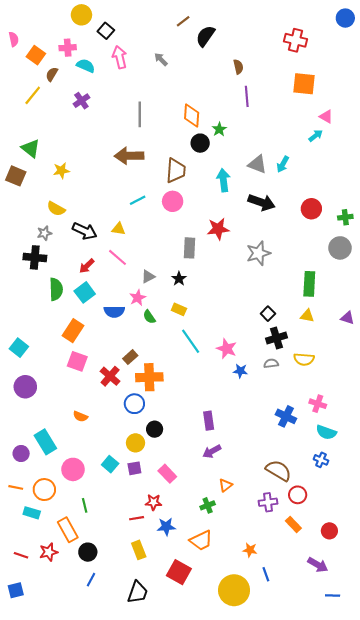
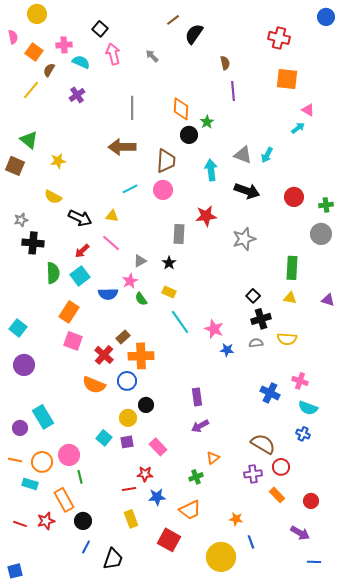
yellow circle: (81, 15) -> (37, 14), moved
gray star: (44, 233) -> (21, 220), moved
orange semicircle: (80, 416) -> (94, 385), moved, size x1.6
pink circle: (73, 469) -> (69, 455), moved
blue square: (16, 590) -> (15, 571), moved
black trapezoid: (138, 592) -> (113, 559), moved

